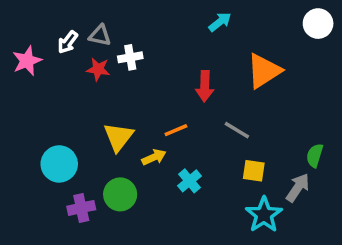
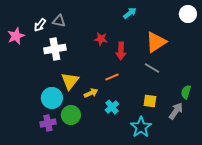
white cross: (130, 57) -> (55, 49), moved, size x1.5
red star: (98, 69) -> (101, 39), moved
orange line: (176, 130) -> (112, 77), moved
gray line: (237, 130) -> (152, 68), moved
cyan circle: (59, 164) -> (52, 98), moved
cyan star: (264, 215) -> (141, 127), moved

